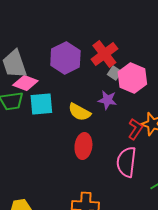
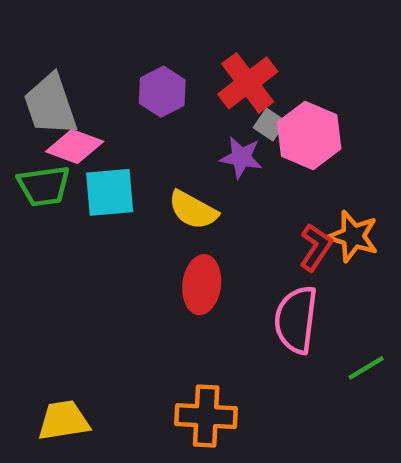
purple hexagon: (65, 58) -> (162, 92), size x0.7
purple star: (107, 100) -> (241, 157), moved

